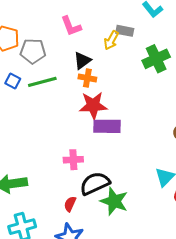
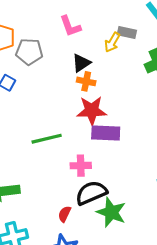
green line: (42, 82) -> (47, 139), moved
pink cross: (73, 160) -> (81, 166), moved

